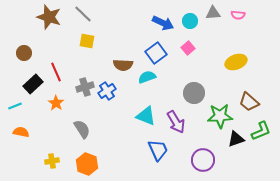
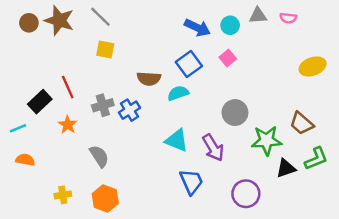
brown circle: (24, 53) -> (29, 23), moved
yellow ellipse: (236, 62) -> (313, 66), moved

